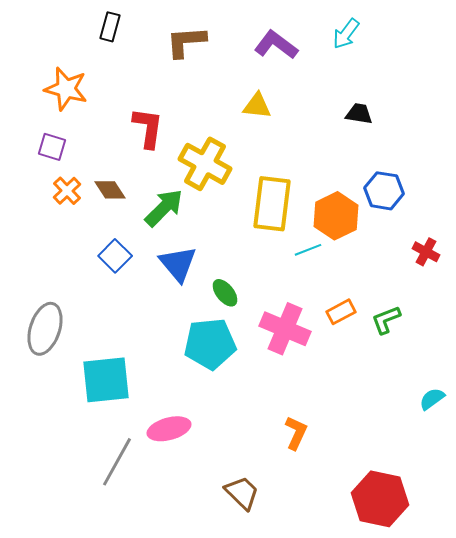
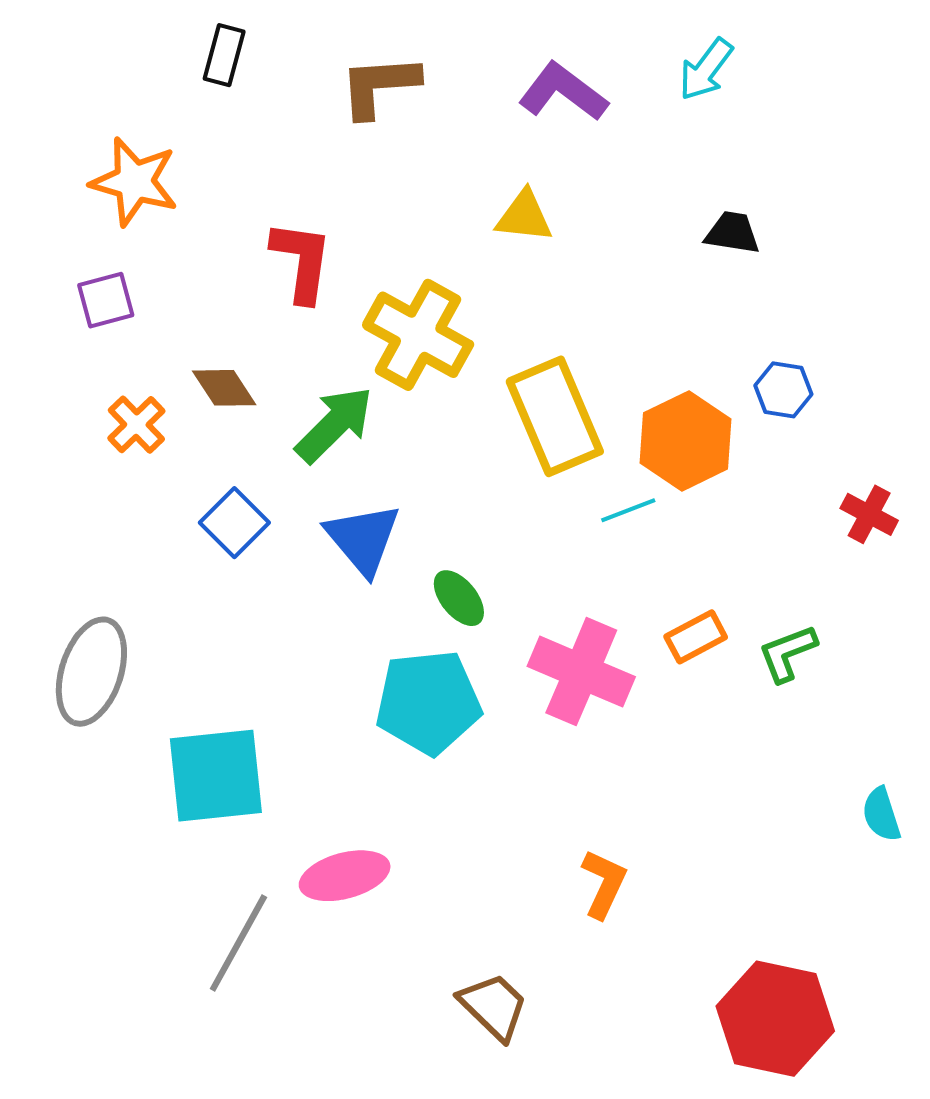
purple square: (52, 147) -> (106, 300), turned -32
orange cross: (67, 191) -> (136, 425), moved
blue hexagon: (384, 191) -> (783, 390), size x0.7
yellow rectangle: (272, 204) -> (555, 416), turned -30
cyan semicircle: (432, 399) -> (881, 814), turned -72

